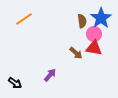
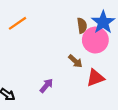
pink circle: (94, 34) -> (95, 40), size x1.5
red triangle: (94, 48) -> (95, 78), moved, turned -30

